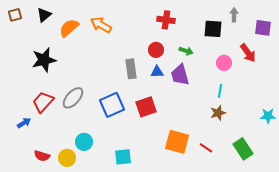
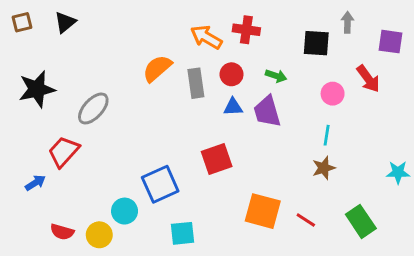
orange arrow: (101, 25) -> (206, 37), moved
orange semicircle: (69, 28) -> (157, 68), moved
black star: (44, 60) -> (37, 89), moved
gray rectangle: (131, 69) -> (196, 83), moved
gray ellipse: (73, 98) -> (93, 108), moved
blue square: (112, 105) -> (160, 184), moved

